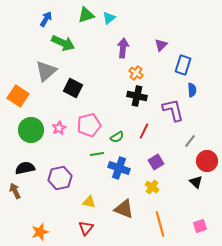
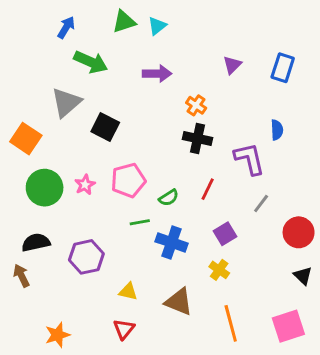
purple arrow: (123, 48) -> (157, 74), moved, turned 84
blue rectangle: (183, 65) -> (283, 68), moved
gray line: (190, 141) -> (261, 203), moved
black triangle: (196, 182) -> (303, 276), moved
pink square: (200, 226) -> (288, 326), size x1.6

